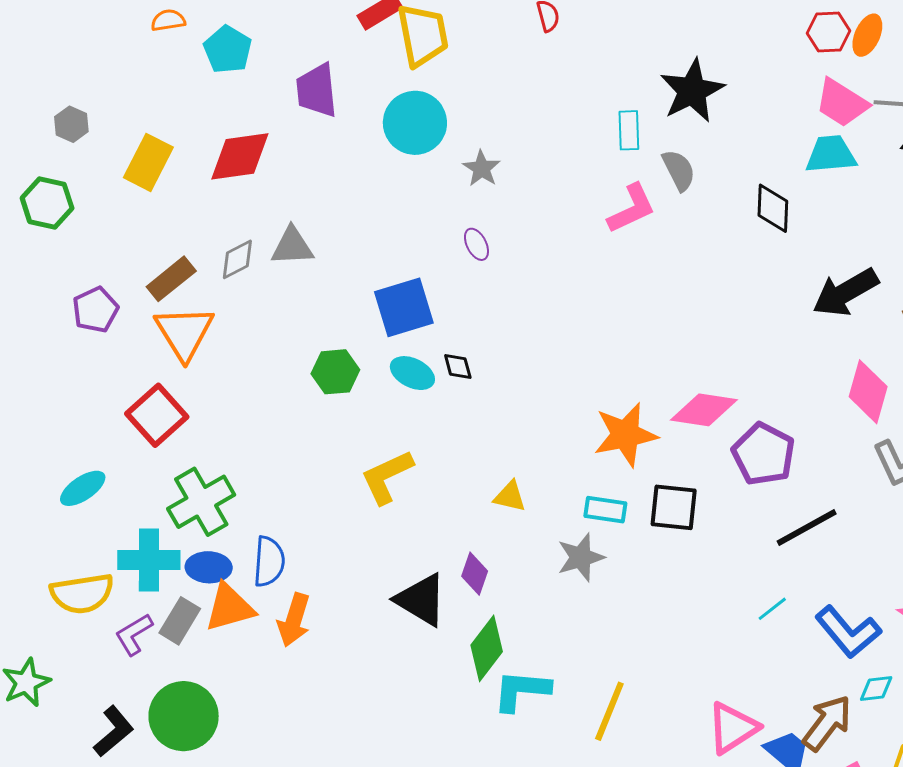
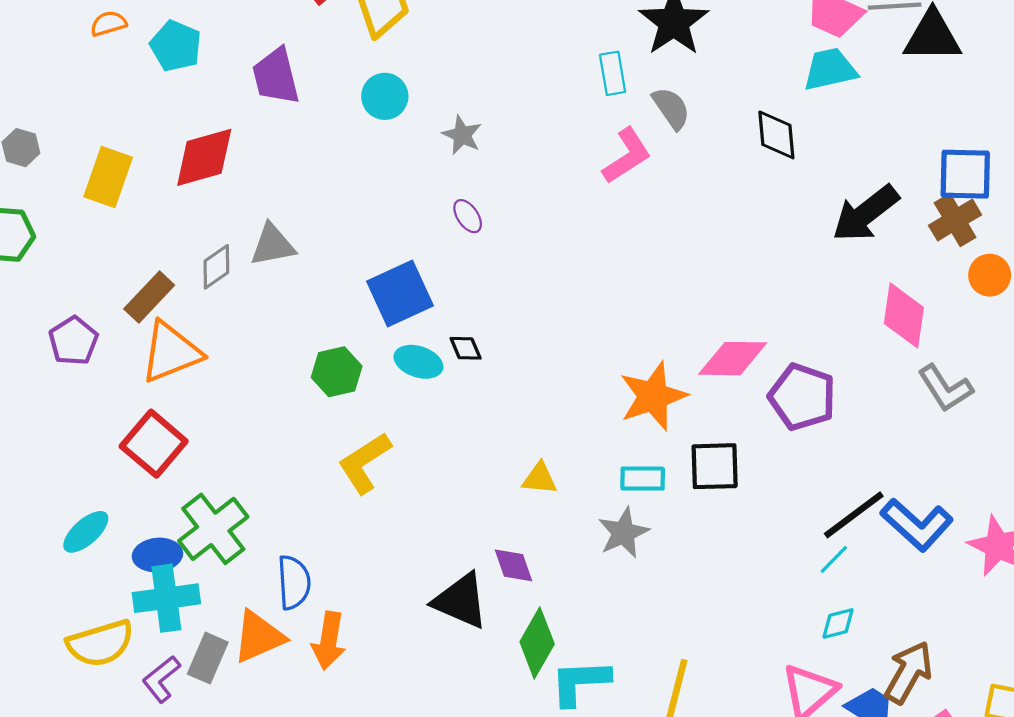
cyan circle: (415, 123) -> (385, 96), size x0.7
orange triangle: (184, 333) -> (171, 352), turned 48
yellow L-shape: (387, 477) -> (364, 463), moved
black line: (807, 528) -> (854, 515), moved
blue ellipse: (209, 567) -> (157, 555), moved
purple diamond: (475, 574) -> (513, 565), turned -30
blue L-shape: (848, 632) -> (917, 525), moved
cyan diamond: (876, 689) -> (838, 623), moved

